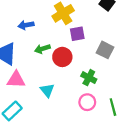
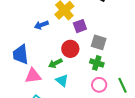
blue arrow: (26, 25) -> (41, 25), moved
green arrow: (42, 49) -> (55, 63), moved
gray square: (105, 50) -> (99, 42), moved

